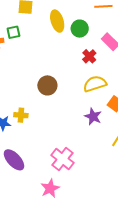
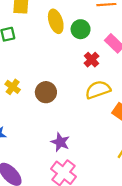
yellow cross: (21, 115) -> (13, 87), moved, turned 32
purple star: (93, 116) -> (60, 142), moved

